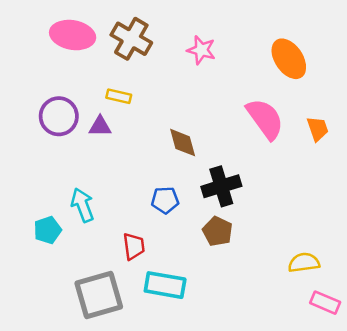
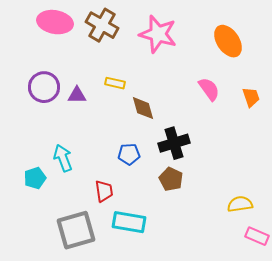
pink star: (201, 50) -> (158, 34), size x1.6
yellow rectangle: (119, 96) -> (115, 83), moved
pink semicircle: (265, 119) -> (209, 89), size x0.7

